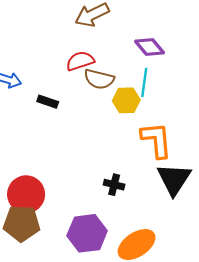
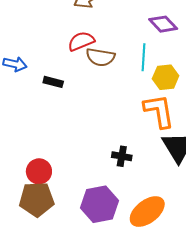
purple diamond: (150, 47) -> (163, 24), moved
yellow hexagon: (126, 100) -> (166, 77), moved
red circle: (26, 194) -> (39, 171), size x0.7

